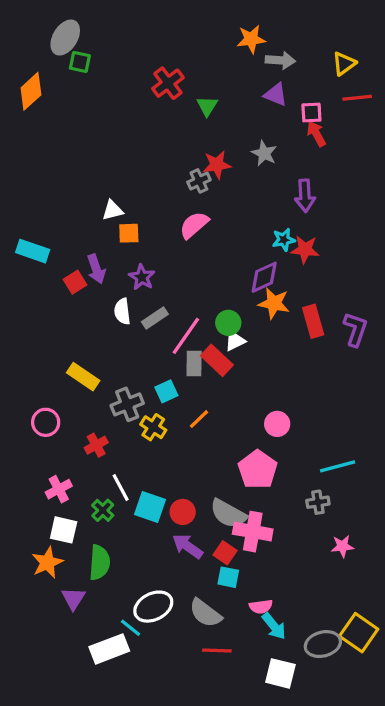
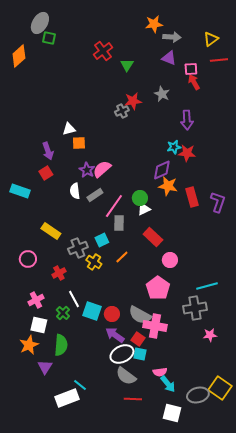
pink semicircle: (194, 225) -> (102, 169), moved
cyan rectangle: (33, 251) -> (20, 191), moved
purple arrow: (96, 269) -> (48, 151), moved
red rectangle: (217, 360) -> (153, 237), moved
gray cross: (318, 502) -> (195, 308), size x1.6
white ellipse: (153, 607) -> (122, 354), moved

